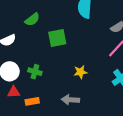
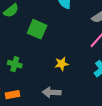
green square: (57, 38) -> (37, 29), turned 36

